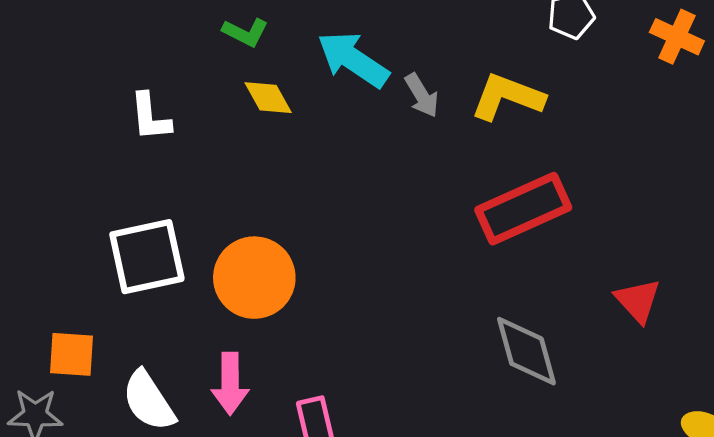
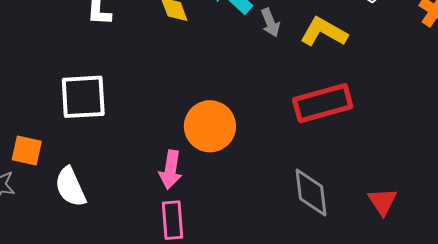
orange circle: (254, 278) -> (210, 126), moved
red triangle: (638, 301) -> (382, 201), moved
pink arrow: (230, 384) -> (171, 170), moved

